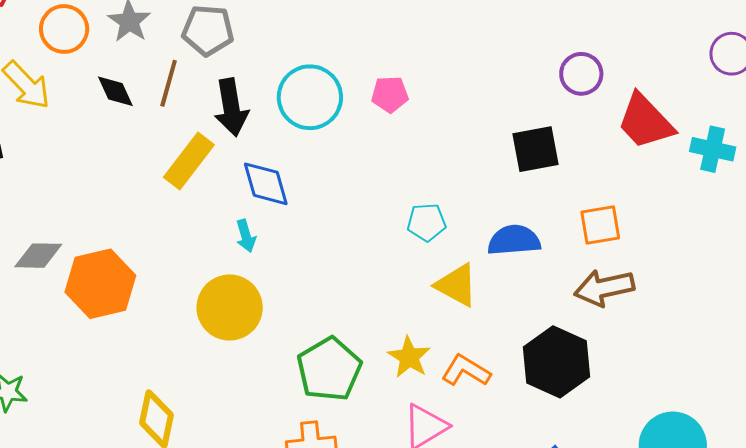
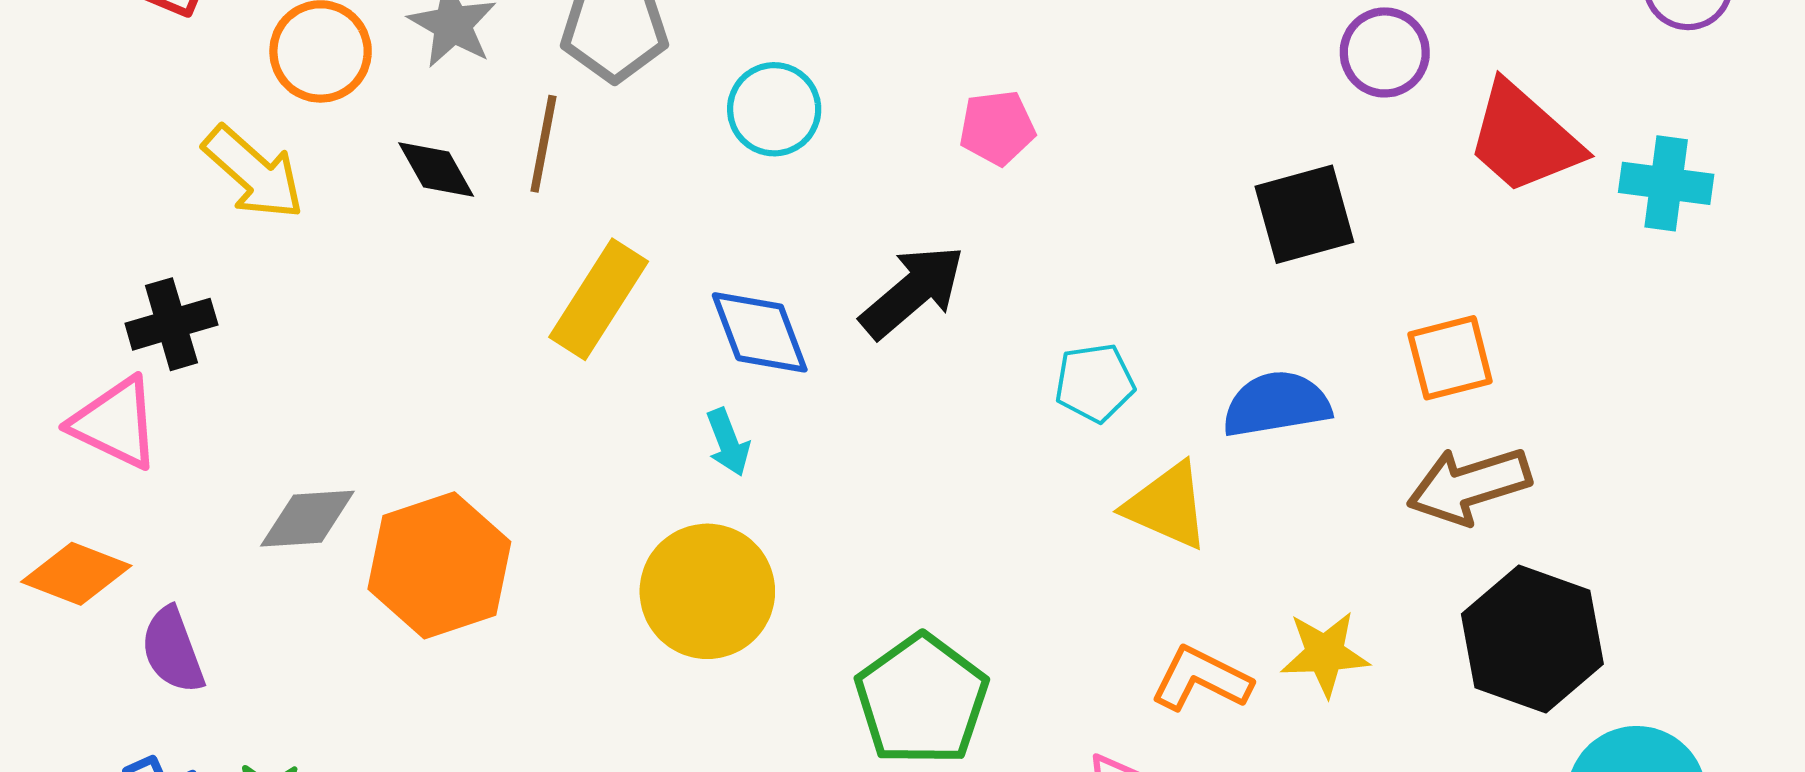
cyan circle: (310, 97) -> (774, 109), moved, size x0.7
black arrow: (231, 107) -> (913, 292), moved, turned -116
yellow star: (409, 357) -> (1325, 654), moved, turned -30
black hexagon: (557, 362) -> (1532, 639), moved

